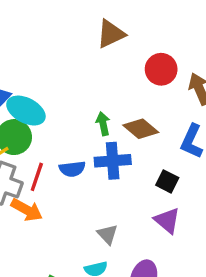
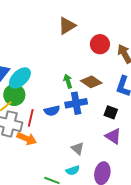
cyan ellipse: (26, 111) -> (20, 78), turned -65

